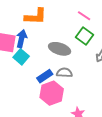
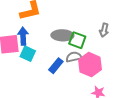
green square: (84, 36) -> (77, 40), moved
pink hexagon: (52, 93) -> (90, 65), moved

